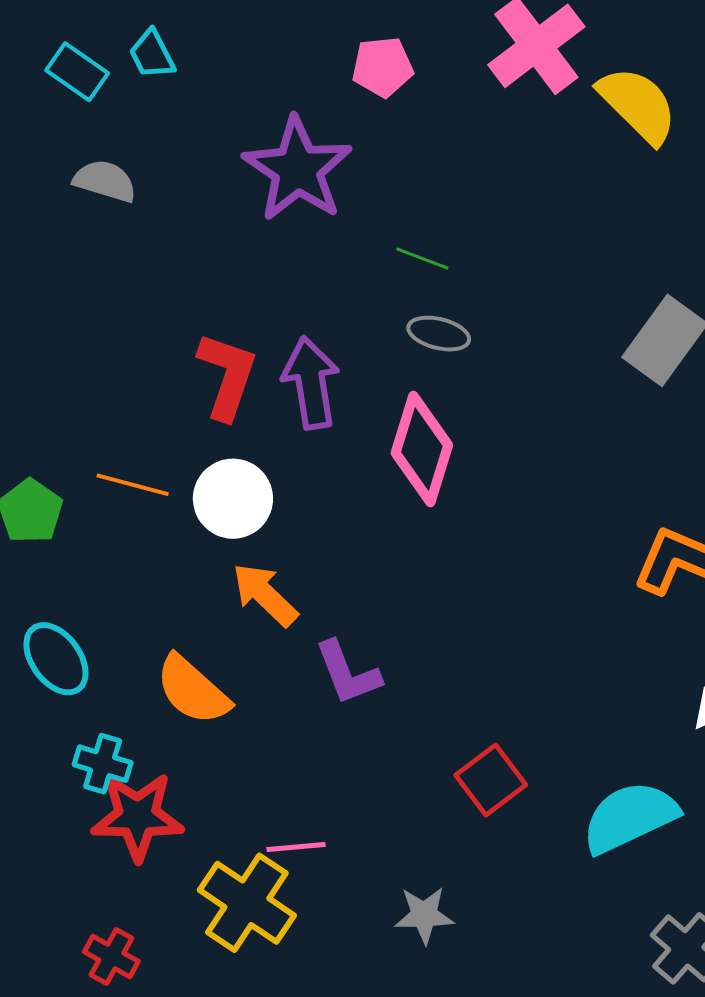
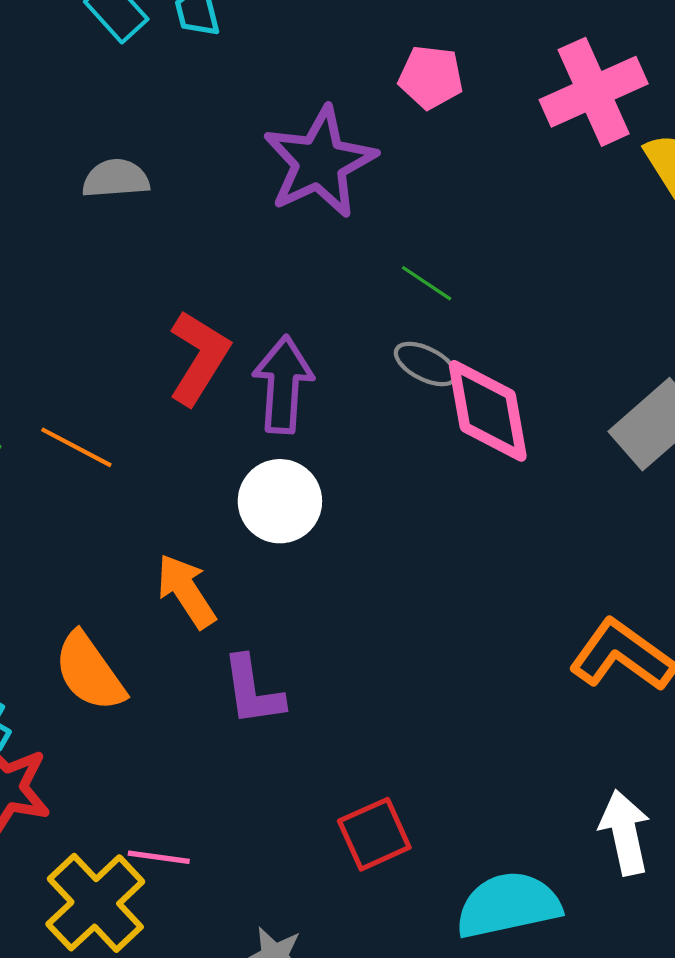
gray semicircle: (105, 181) -> (116, 179), moved, turned -34
pink diamond: (422, 449) -> (488, 411), moved, turned -40
white circle: (233, 499) -> (280, 501), moved

